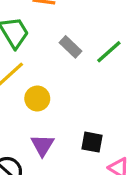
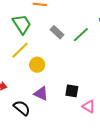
purple triangle: (42, 145) -> (41, 94), turned -35

